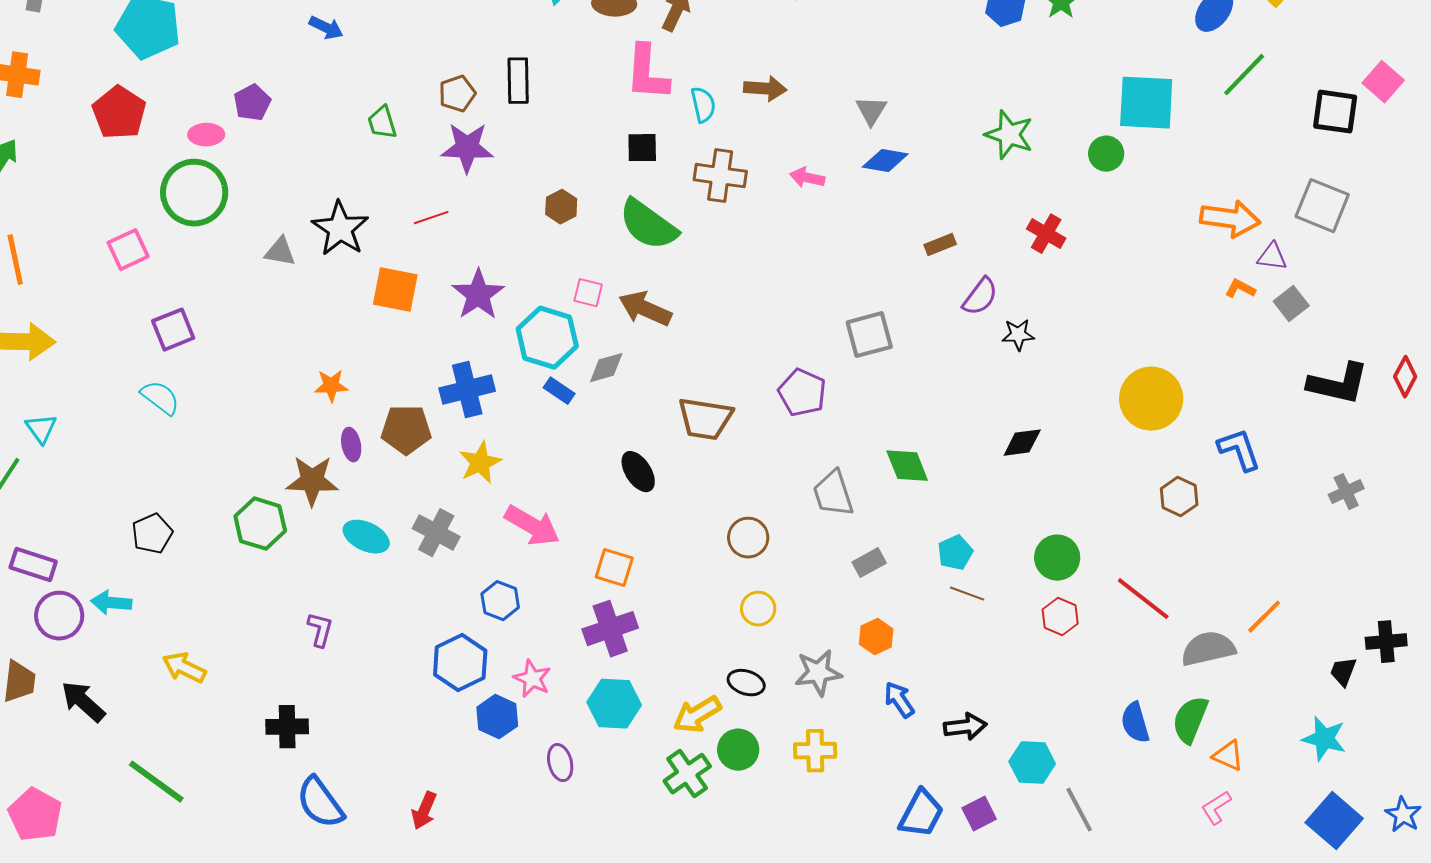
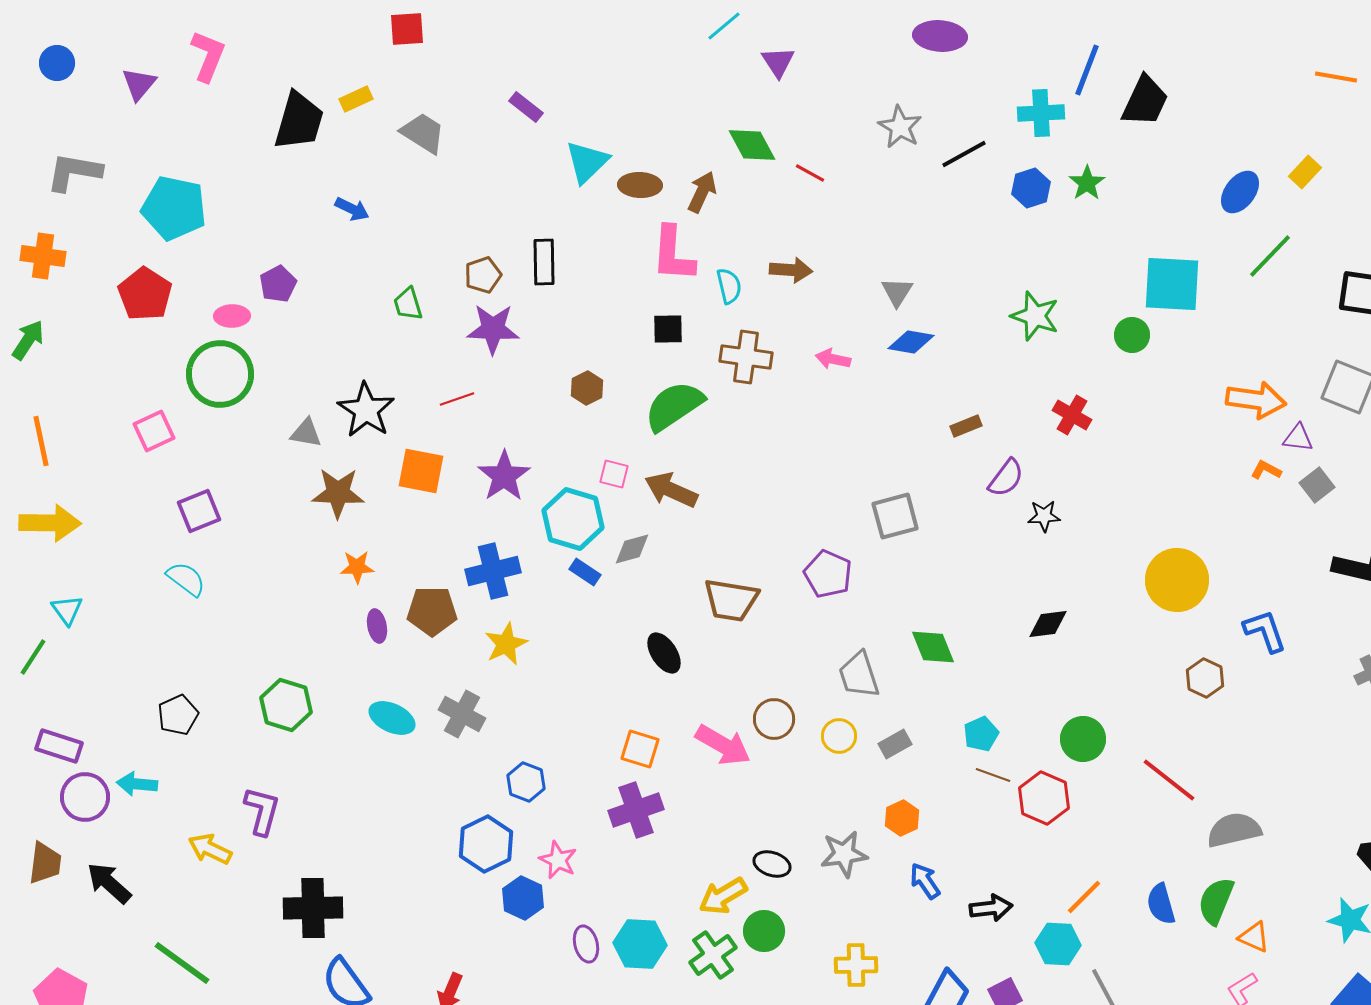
green semicircle: (648, 225) -> (674, 406), turned 110
brown star: (312, 481) -> (338, 493), moved
pink arrow: (532, 526) -> (723, 745), moved
yellow circle: (758, 609) -> (839, 736), moved
red hexagon: (1060, 617) -> (1044, 798), moved, size x1.4
orange line: (1264, 617) -> (1084, 897), moved
purple L-shape: (320, 630) -> (262, 811), moved, size x1.4
cyan hexagon: (614, 704) -> (640, 944), moved
black cross: (287, 727) -> (313, 908), size x1.4
yellow cross: (815, 751) -> (856, 965), moved

